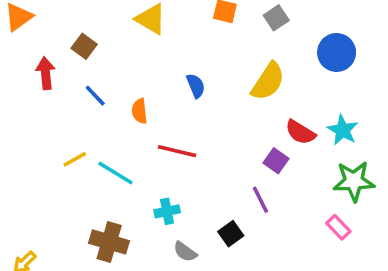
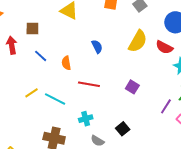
brown square: (84, 46) -> (32, 29), turned -32
red semicircle: (300, 132) -> (164, 47), moved
purple square: (276, 161) -> (132, 87), moved
purple line: (260, 200) -> (166, 106), moved, turned 63

